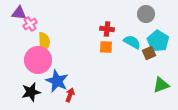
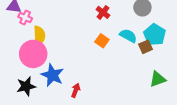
pink cross: (30, 24) -> (25, 17), turned -32
red cross: (107, 29) -> (103, 12), moved, turned 32
orange square: (106, 47) -> (102, 41), turned 32
red arrow: (70, 95) -> (76, 90), moved

